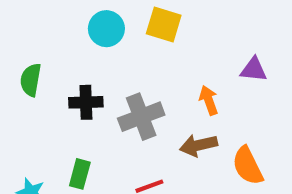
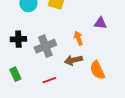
green rectangle: (80, 174) -> (15, 74), turned -40

